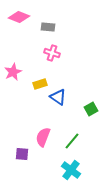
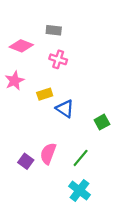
pink diamond: (19, 17) -> (21, 46), moved
purple square: (22, 154) -> (26, 161), moved, turned 32

